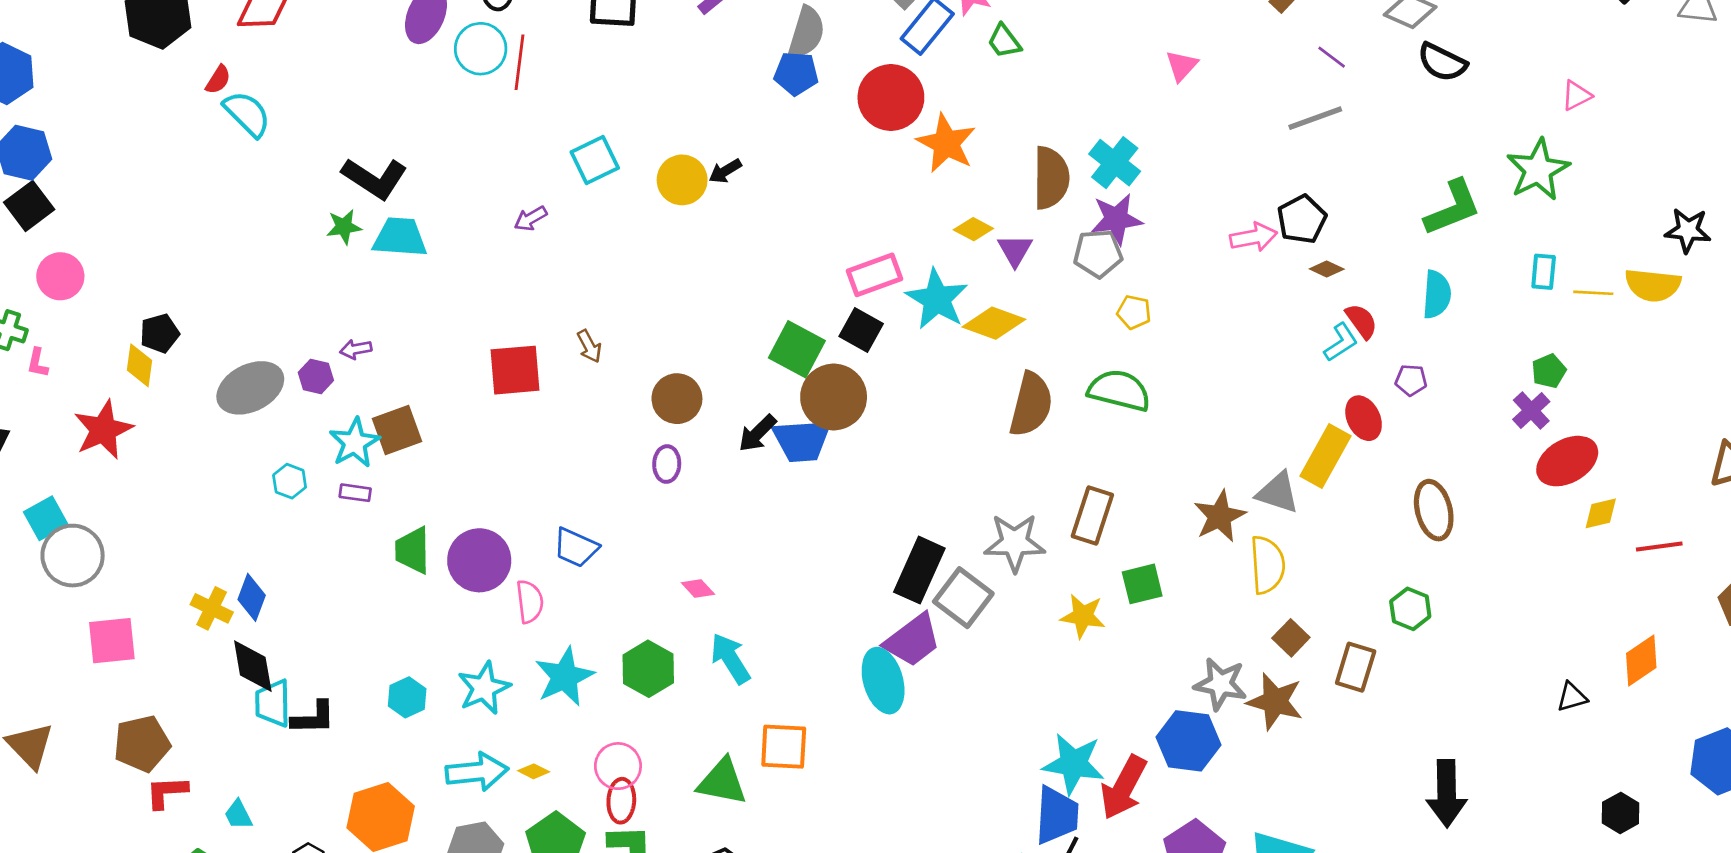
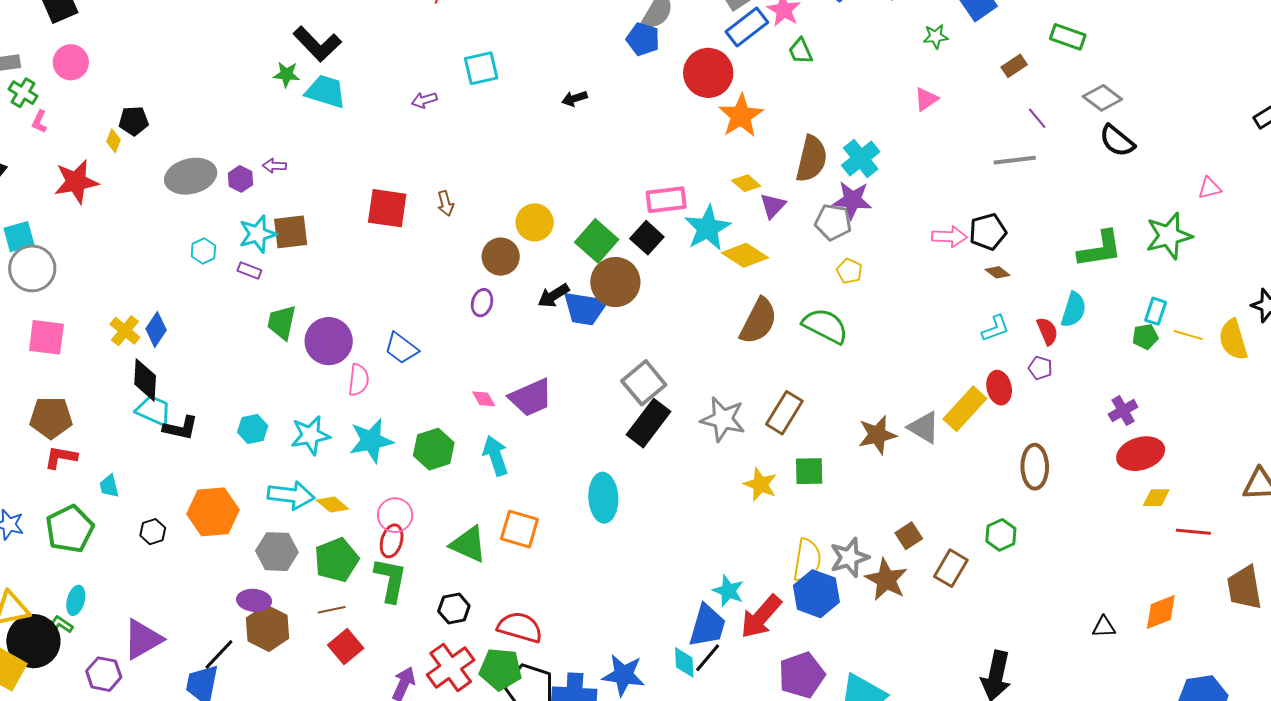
yellow circle: (682, 180) -> (535, 222), moved
yellow semicircle: (1653, 285) -> (1233, 340), turned 54
red semicircle: (1361, 321) -> (1047, 331), moved
yellow diamond: (139, 365) -> (113, 141), size x0.7
green pentagon: (1549, 371) -> (1145, 337), moved
yellow semicircle: (1267, 565) -> (807, 560), moved
gray square: (963, 598) -> (644, 383), moved
purple trapezoid: (913, 640) -> (531, 397), moved
gray star: (1221, 684) -> (849, 558), turned 30
cyan trapezoid: (273, 703) -> (154, 410), turned 102
cyan star: (1073, 764) -> (728, 591), size x0.7
yellow diamond: (534, 771) -> (333, 505), size x1.4

